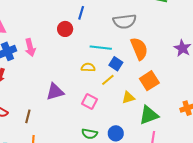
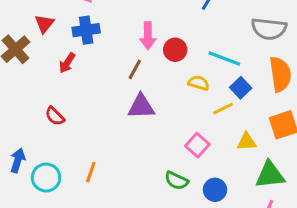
red circle: (65, 29) -> (175, 50), moved
pink arrow: (30, 48) -> (148, 36), moved
pink square: (89, 101) -> (197, 145), moved
brown line: (28, 116) -> (135, 69), moved

